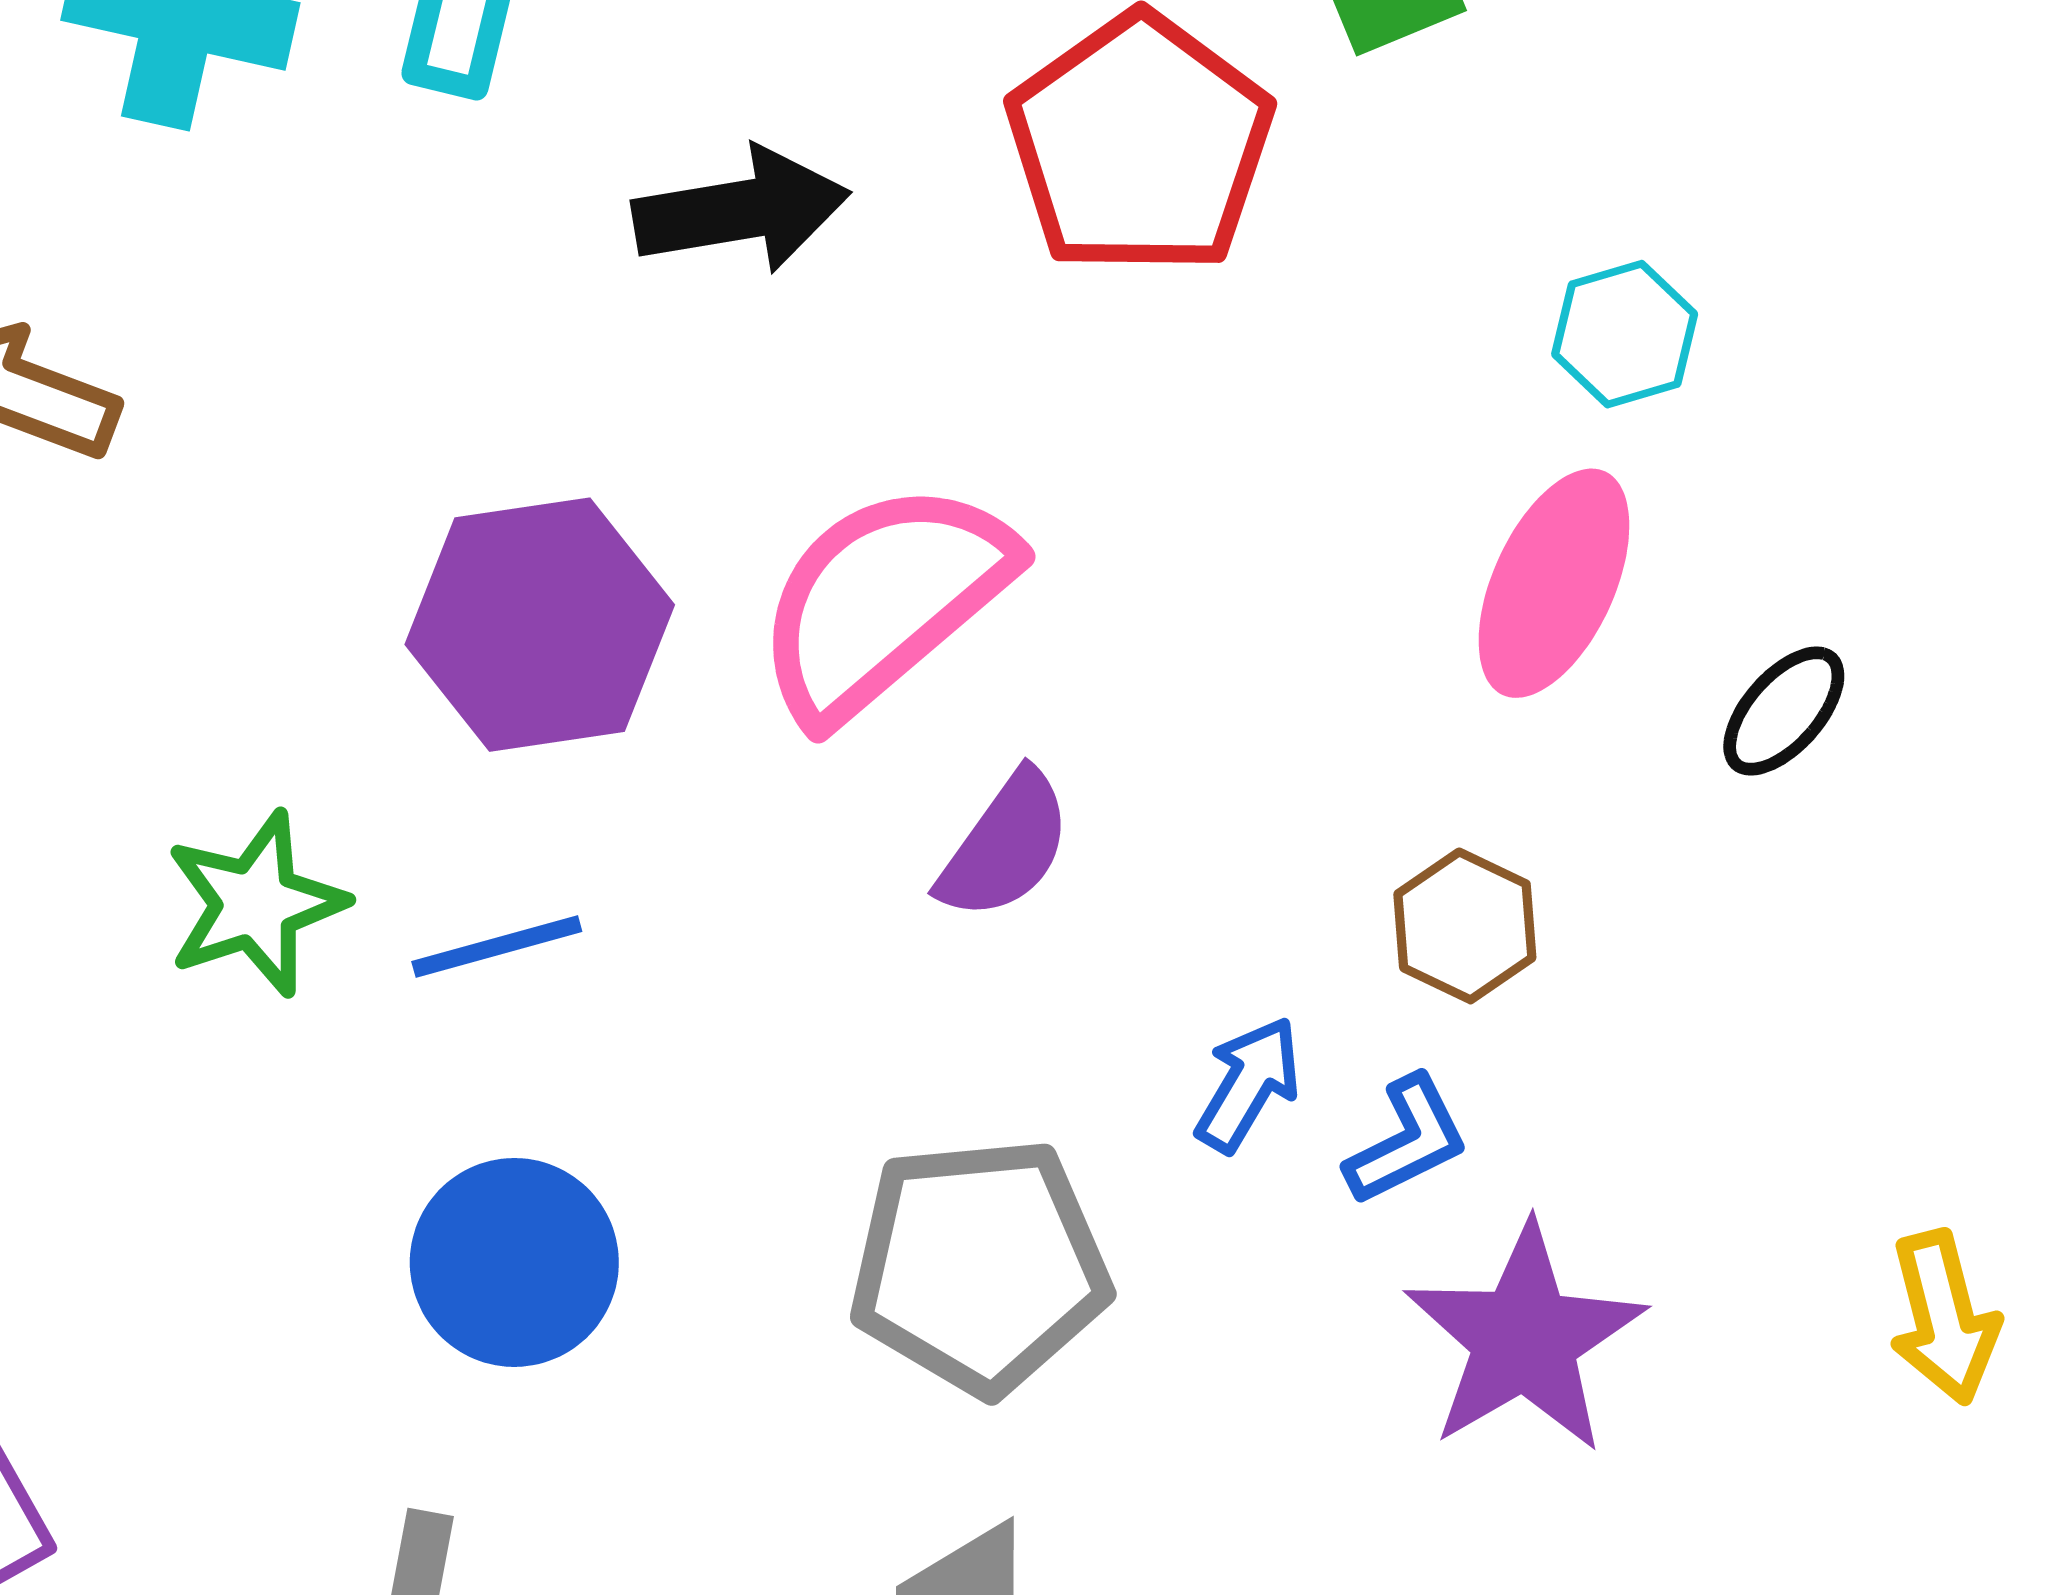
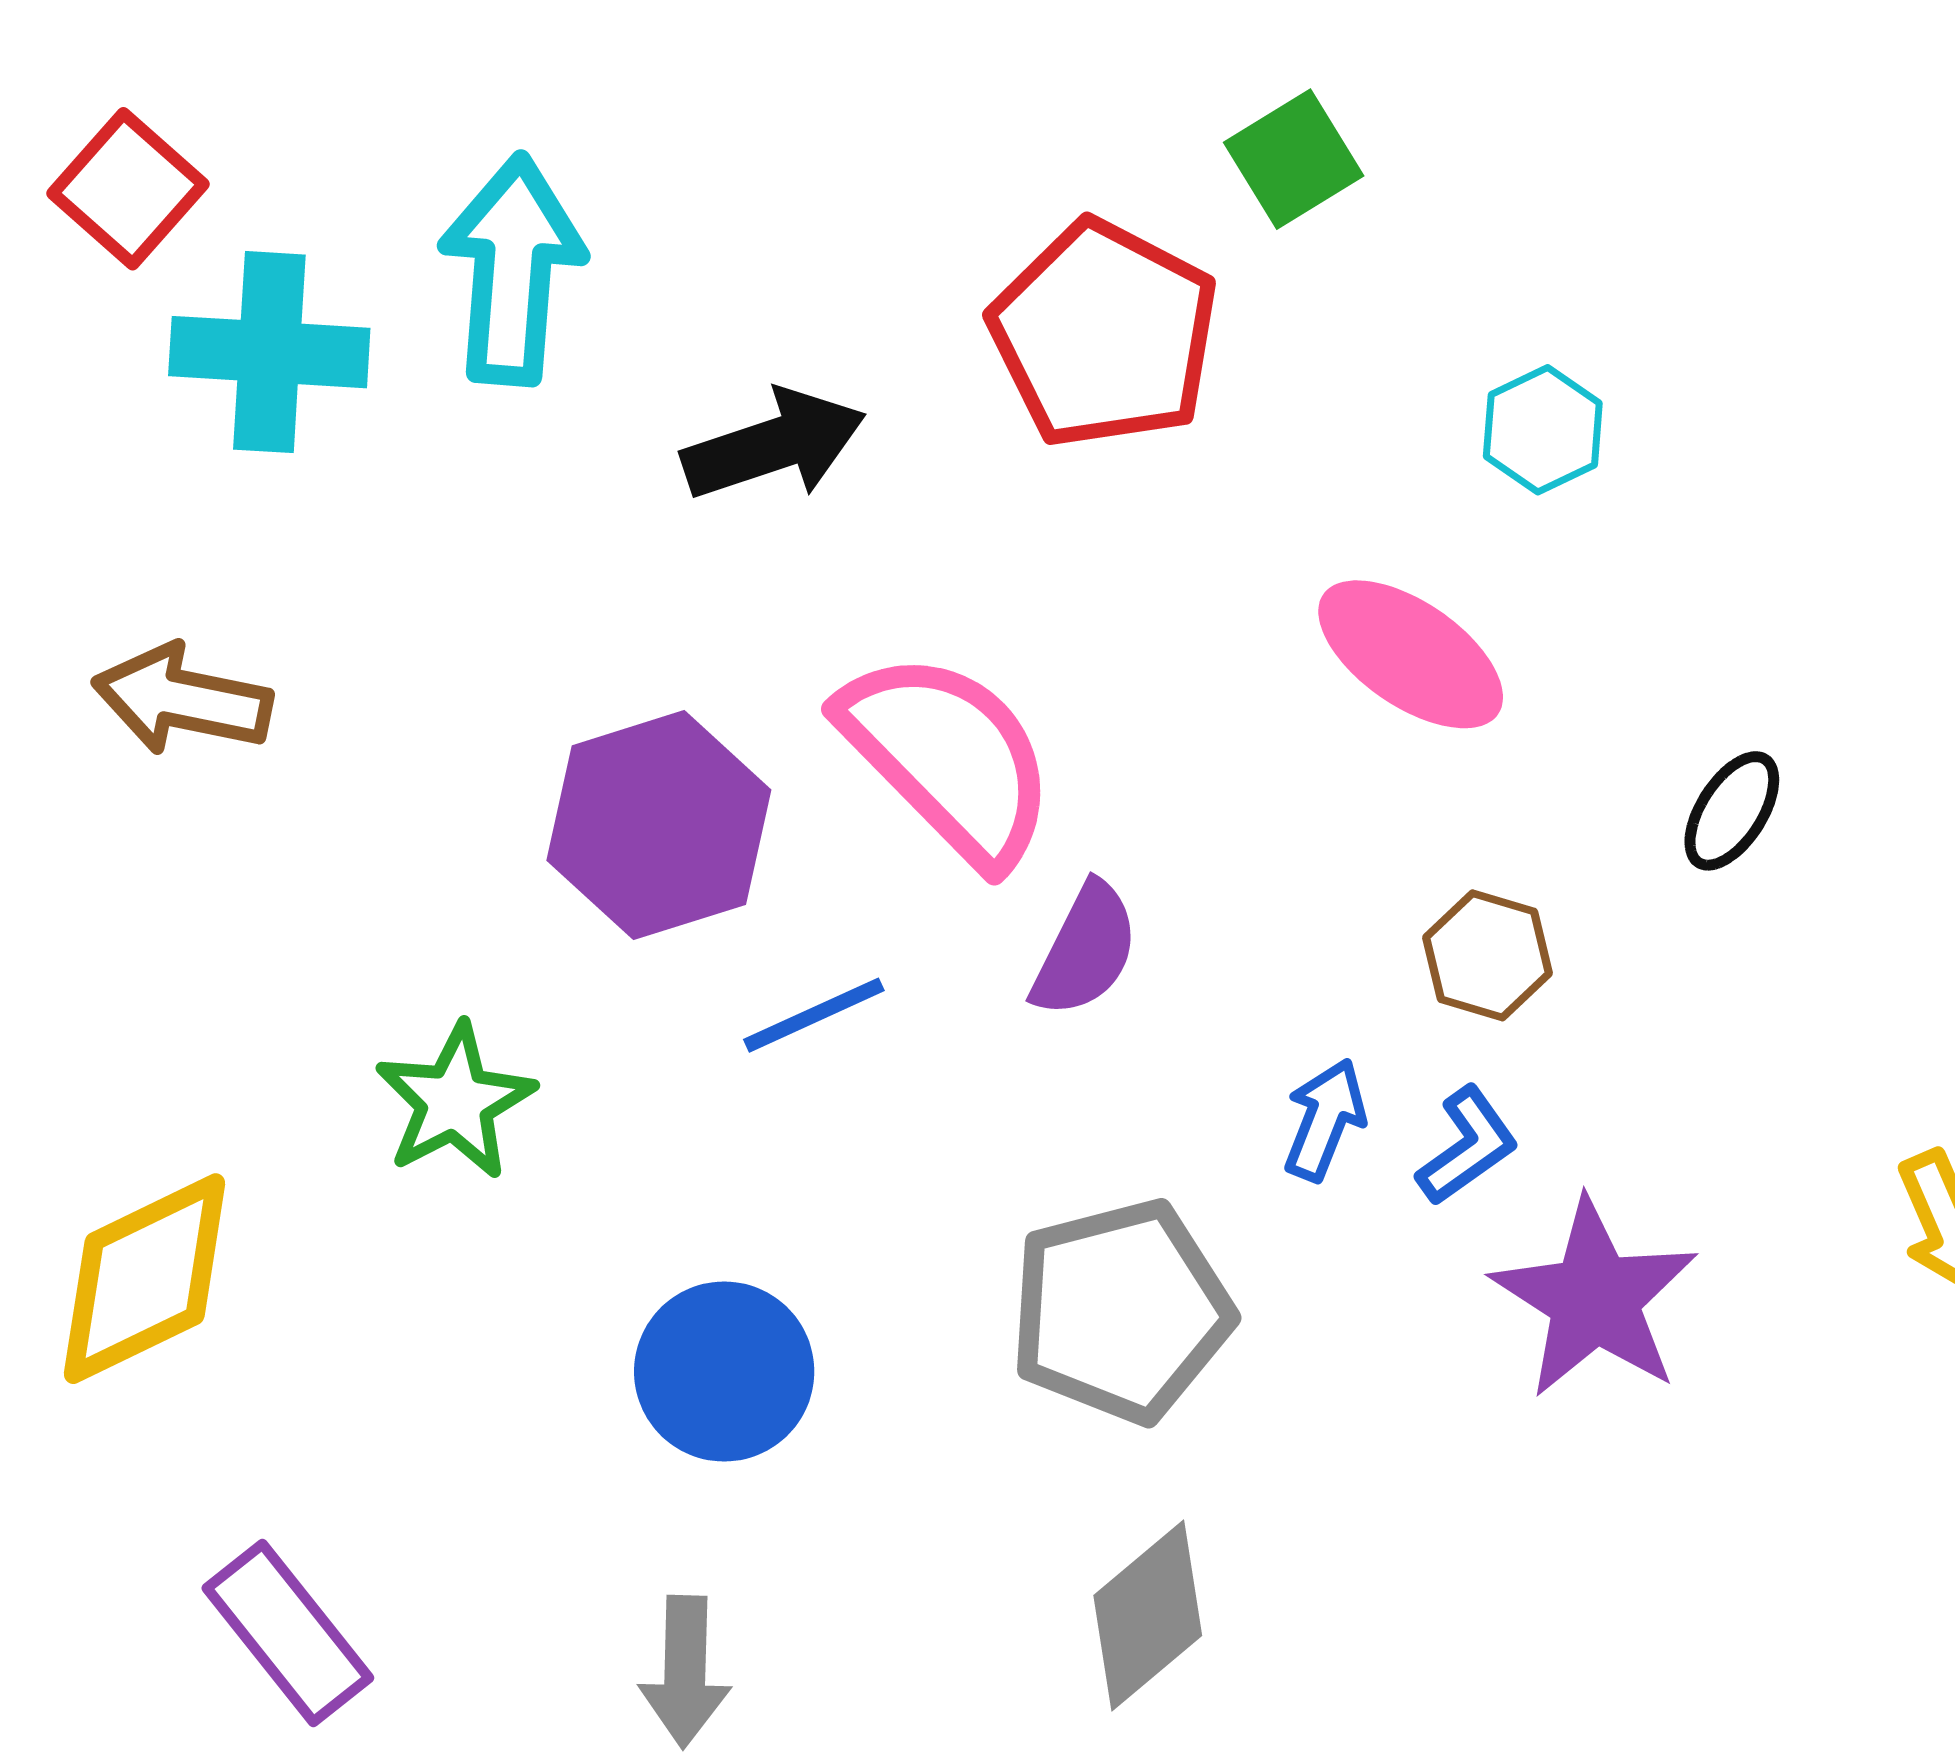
pink ellipse: (1554, 583) -> (1411, 654), moved, turned -71
pink semicircle: (884, 600) -> (948, 757), turned 95
black ellipse: (1784, 711) -> (1732, 811), moved
blue line: (497, 947) -> (814, 1015), moved

